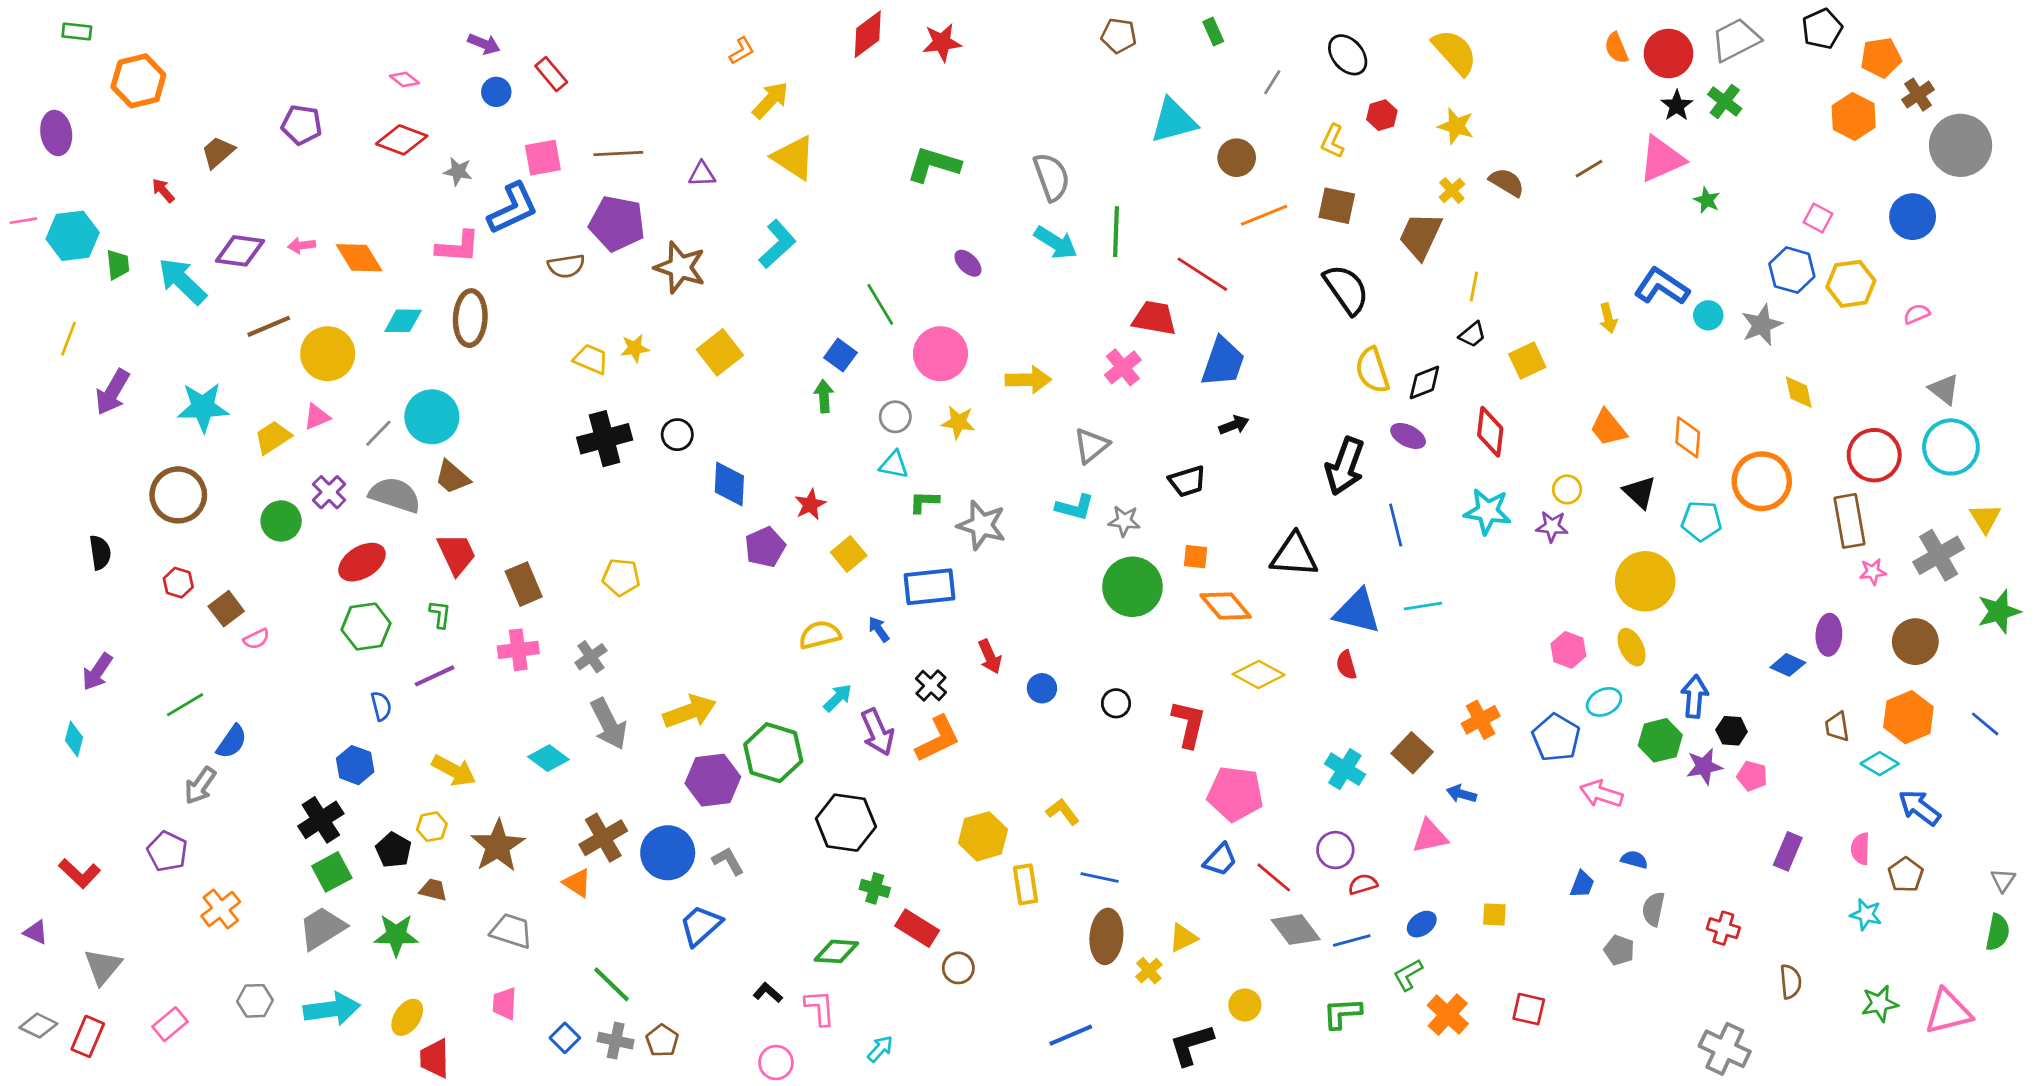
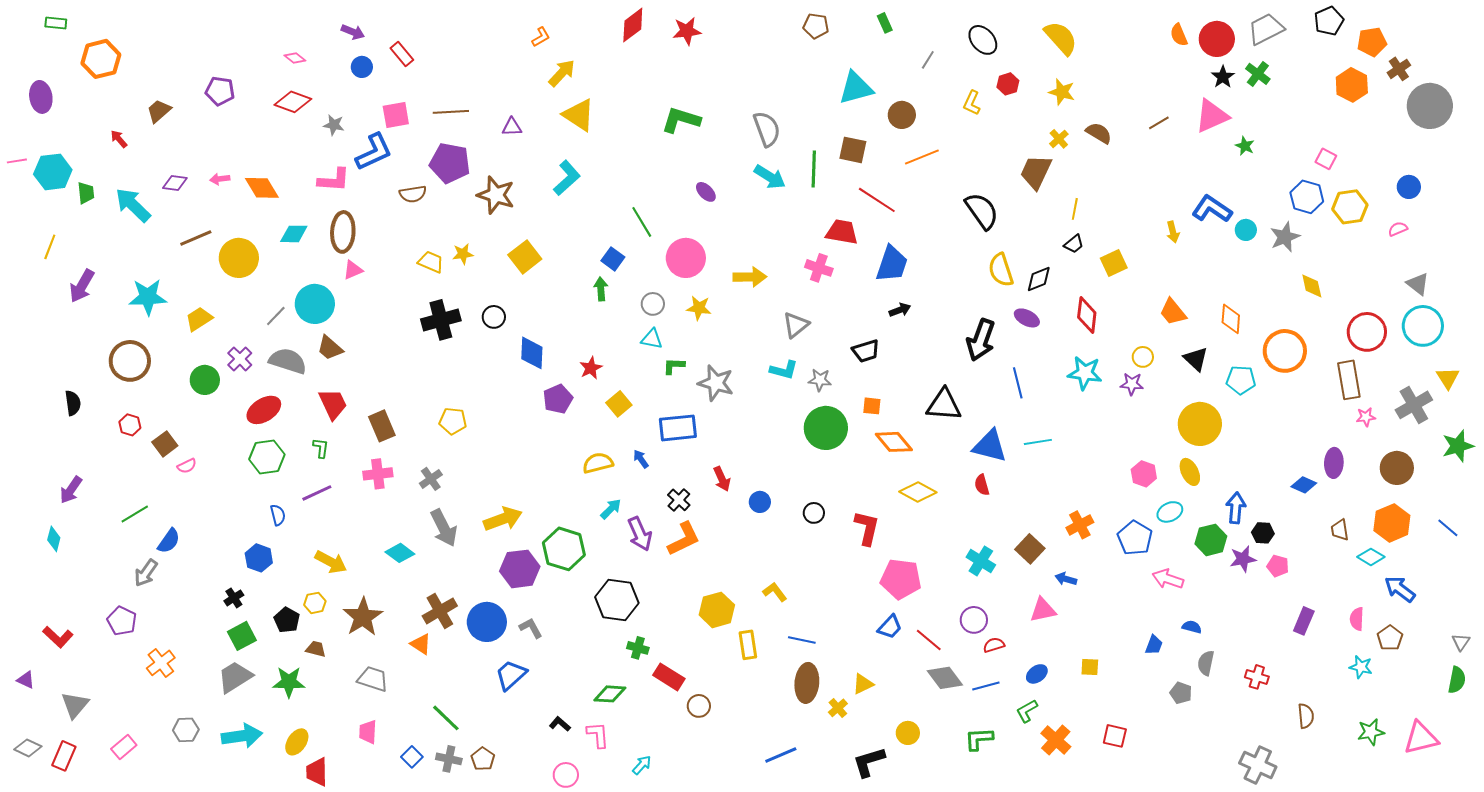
brown square: (1337, 206) -> (853, 150), moved
blue circle: (1913, 217) -> (1409, 187), moved, size x0.7
purple diamond: (240, 251) -> (175, 183), size x0.7
pink cross: (1123, 367) -> (819, 268), turned -32
pink triangle: (317, 417) -> (353, 270), moved
black cross: (321, 820) -> (234, 598), size x0.6

